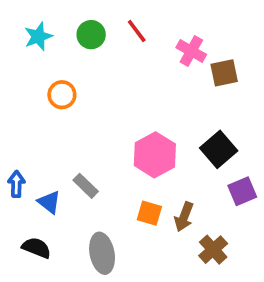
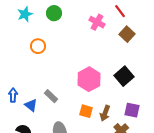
red line: (137, 31) -> (120, 11), moved
pink cross: (191, 51) -> (97, 22), moved
brown square: (224, 73) -> (127, 34), turned -35
purple square: (242, 191) -> (132, 110), moved, turned 35

